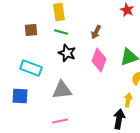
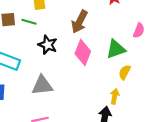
green line: (61, 32) -> (29, 22), moved
brown arrow: (96, 32) -> (80, 22), size x1.5

